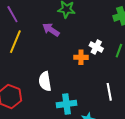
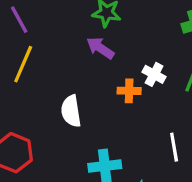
purple arrow: (51, 30) -> (100, 48), moved
white semicircle: (45, 81) -> (71, 111), moved

